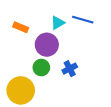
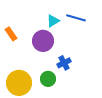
orange rectangle: (21, 27) -> (11, 34), moved, turned 32
green circle: (41, 68) -> (48, 79), moved

